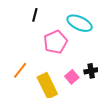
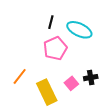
black line: (35, 15) -> (51, 22), moved

